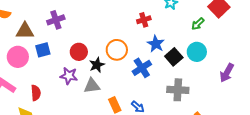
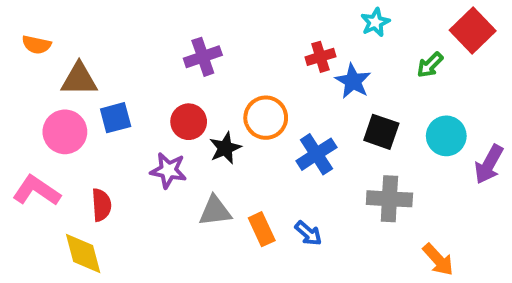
purple cross: (56, 20) -> (203, 57), moved
blue star: (156, 44) -> (353, 81), moved
cyan circle: (197, 52) -> (446, 136), moved
black square: (174, 57) -> (381, 132), turned -30
gray triangle: (92, 86) -> (215, 211), moved

